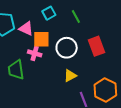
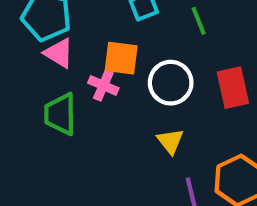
pink triangle: (26, 29) -> (59, 53), moved
yellow triangle: (70, 76) -> (170, 141), turned -48

